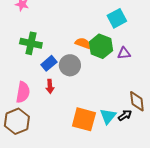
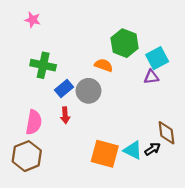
cyan square: (117, 18) -> (157, 58), moved
green hexagon: (101, 46) -> (125, 43), moved
cyan triangle: (108, 116) -> (133, 150), turned -42

